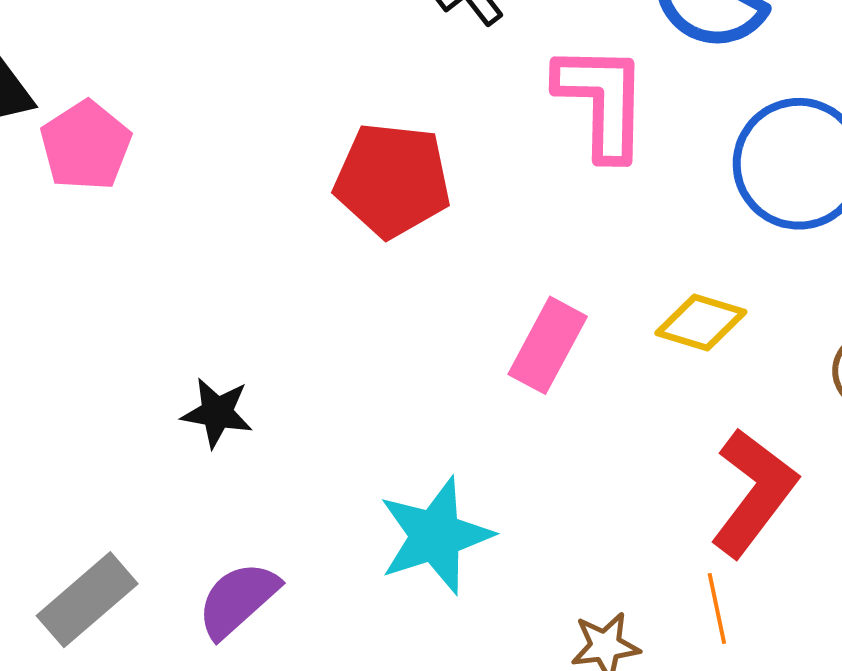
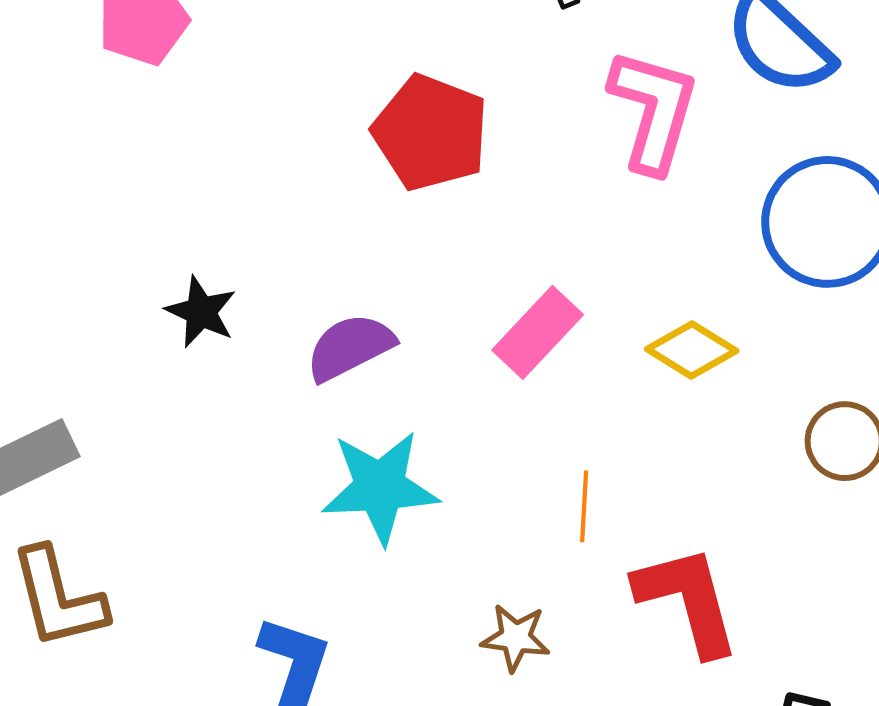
red L-shape: (754, 493) -> (688, 600), moved, turned -67
purple semicircle: (238, 600) -> (350, 347), moved
orange line: (717, 608) -> (584, 506), moved

